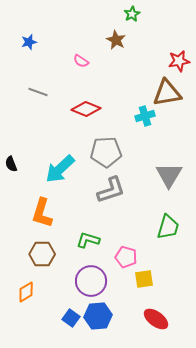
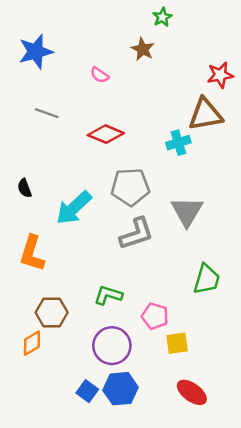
blue star: (29, 42) -> (36, 52), size x1.8
black semicircle: (11, 164) -> (25, 188), moved
gray triangle: (169, 175) -> (187, 212), moved
orange L-shape: (42, 213) -> (32, 253), moved
orange diamond: (26, 292) -> (32, 343), moved

